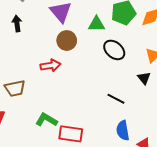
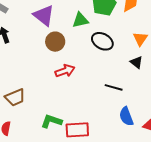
red arrow: (50, 66) -> (65, 71), moved

